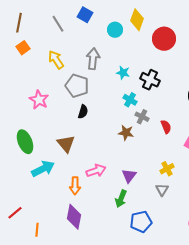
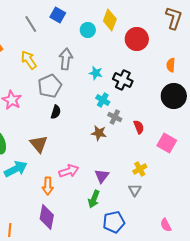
gray pentagon: (77, 86) -> (50, 86), turned 30

